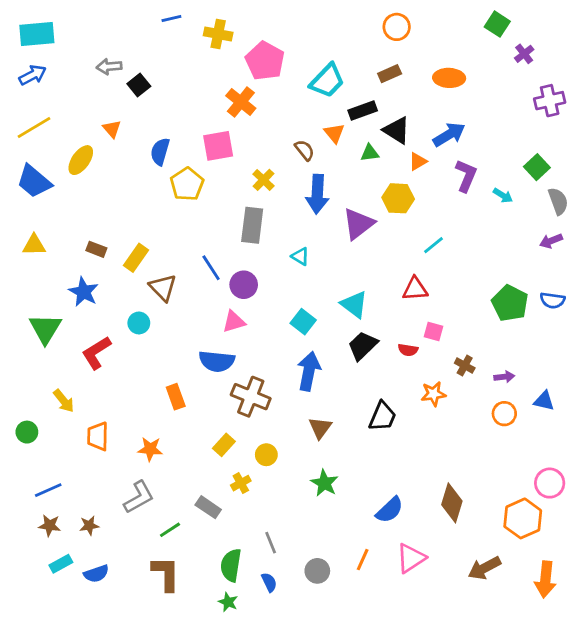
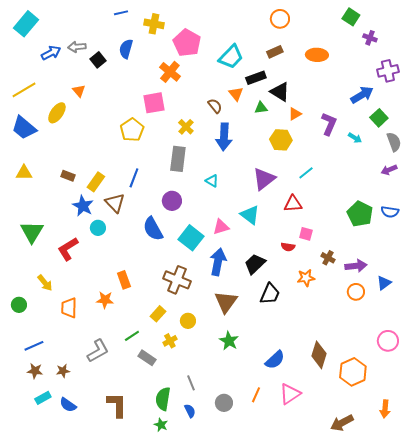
cyan rectangle: (37, 34) -> (26, 24), turned -45
purple cross: (524, 54) -> (370, 38), turned -32
blue arrow: (33, 75) -> (51, 53), moved
blue arrow: (449, 135) -> (362, 95), moved
blue semicircle: (160, 152) -> (126, 49), moved
purple triangle: (358, 224) -> (264, 179), moved
blue line: (211, 268) -> (134, 178), moved, turned 54
blue star: (84, 292) -> (83, 206), moved
pink triangle: (234, 322) -> (221, 227), moved
cyan square: (303, 322) -> (191, 238), moved, size x1.4
black trapezoid: (363, 346) -> (255, 264), moved
blue semicircle: (217, 361) -> (153, 229), moved, turned 55
purple arrow: (504, 377) -> (356, 266), size x1.5
blue triangle: (544, 401) -> (384, 283), turned -49
brown triangle: (320, 428) -> (226, 302), size x1.4
orange star: (150, 449) -> (105, 300), moved
orange hexagon: (523, 518) -> (353, 372), moved
green line: (170, 530) -> (132, 336), moved
brown arrow: (484, 568) -> (342, 423), moved
blue semicircle: (96, 574) -> (68, 405), turned 54
orange arrow: (545, 579) -> (385, 409), size x0.7

